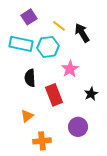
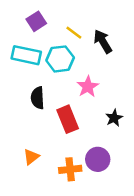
orange triangle: (27, 116) -> (31, 157), moved
orange cross: (42, 141) -> (70, 169), moved

